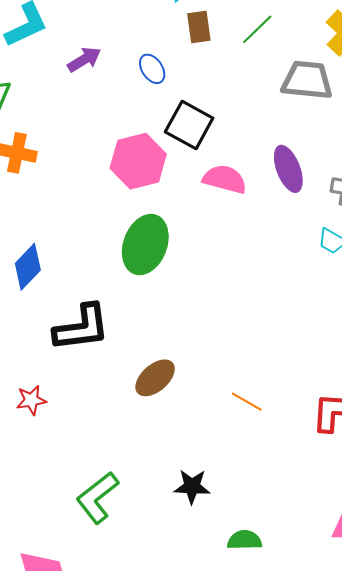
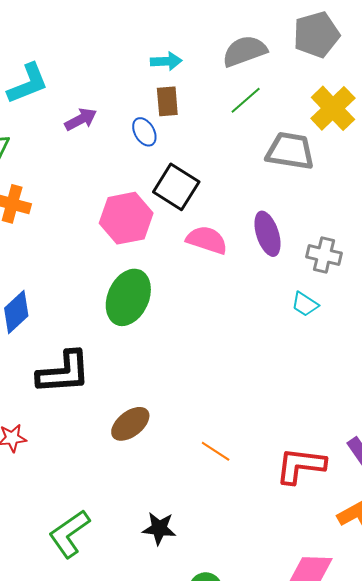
brown rectangle: (199, 27) -> (167, 101), moved

